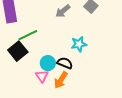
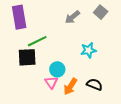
black square: (18, 51) -> (27, 57), turned 36
black semicircle: (65, 63) -> (94, 84), moved

